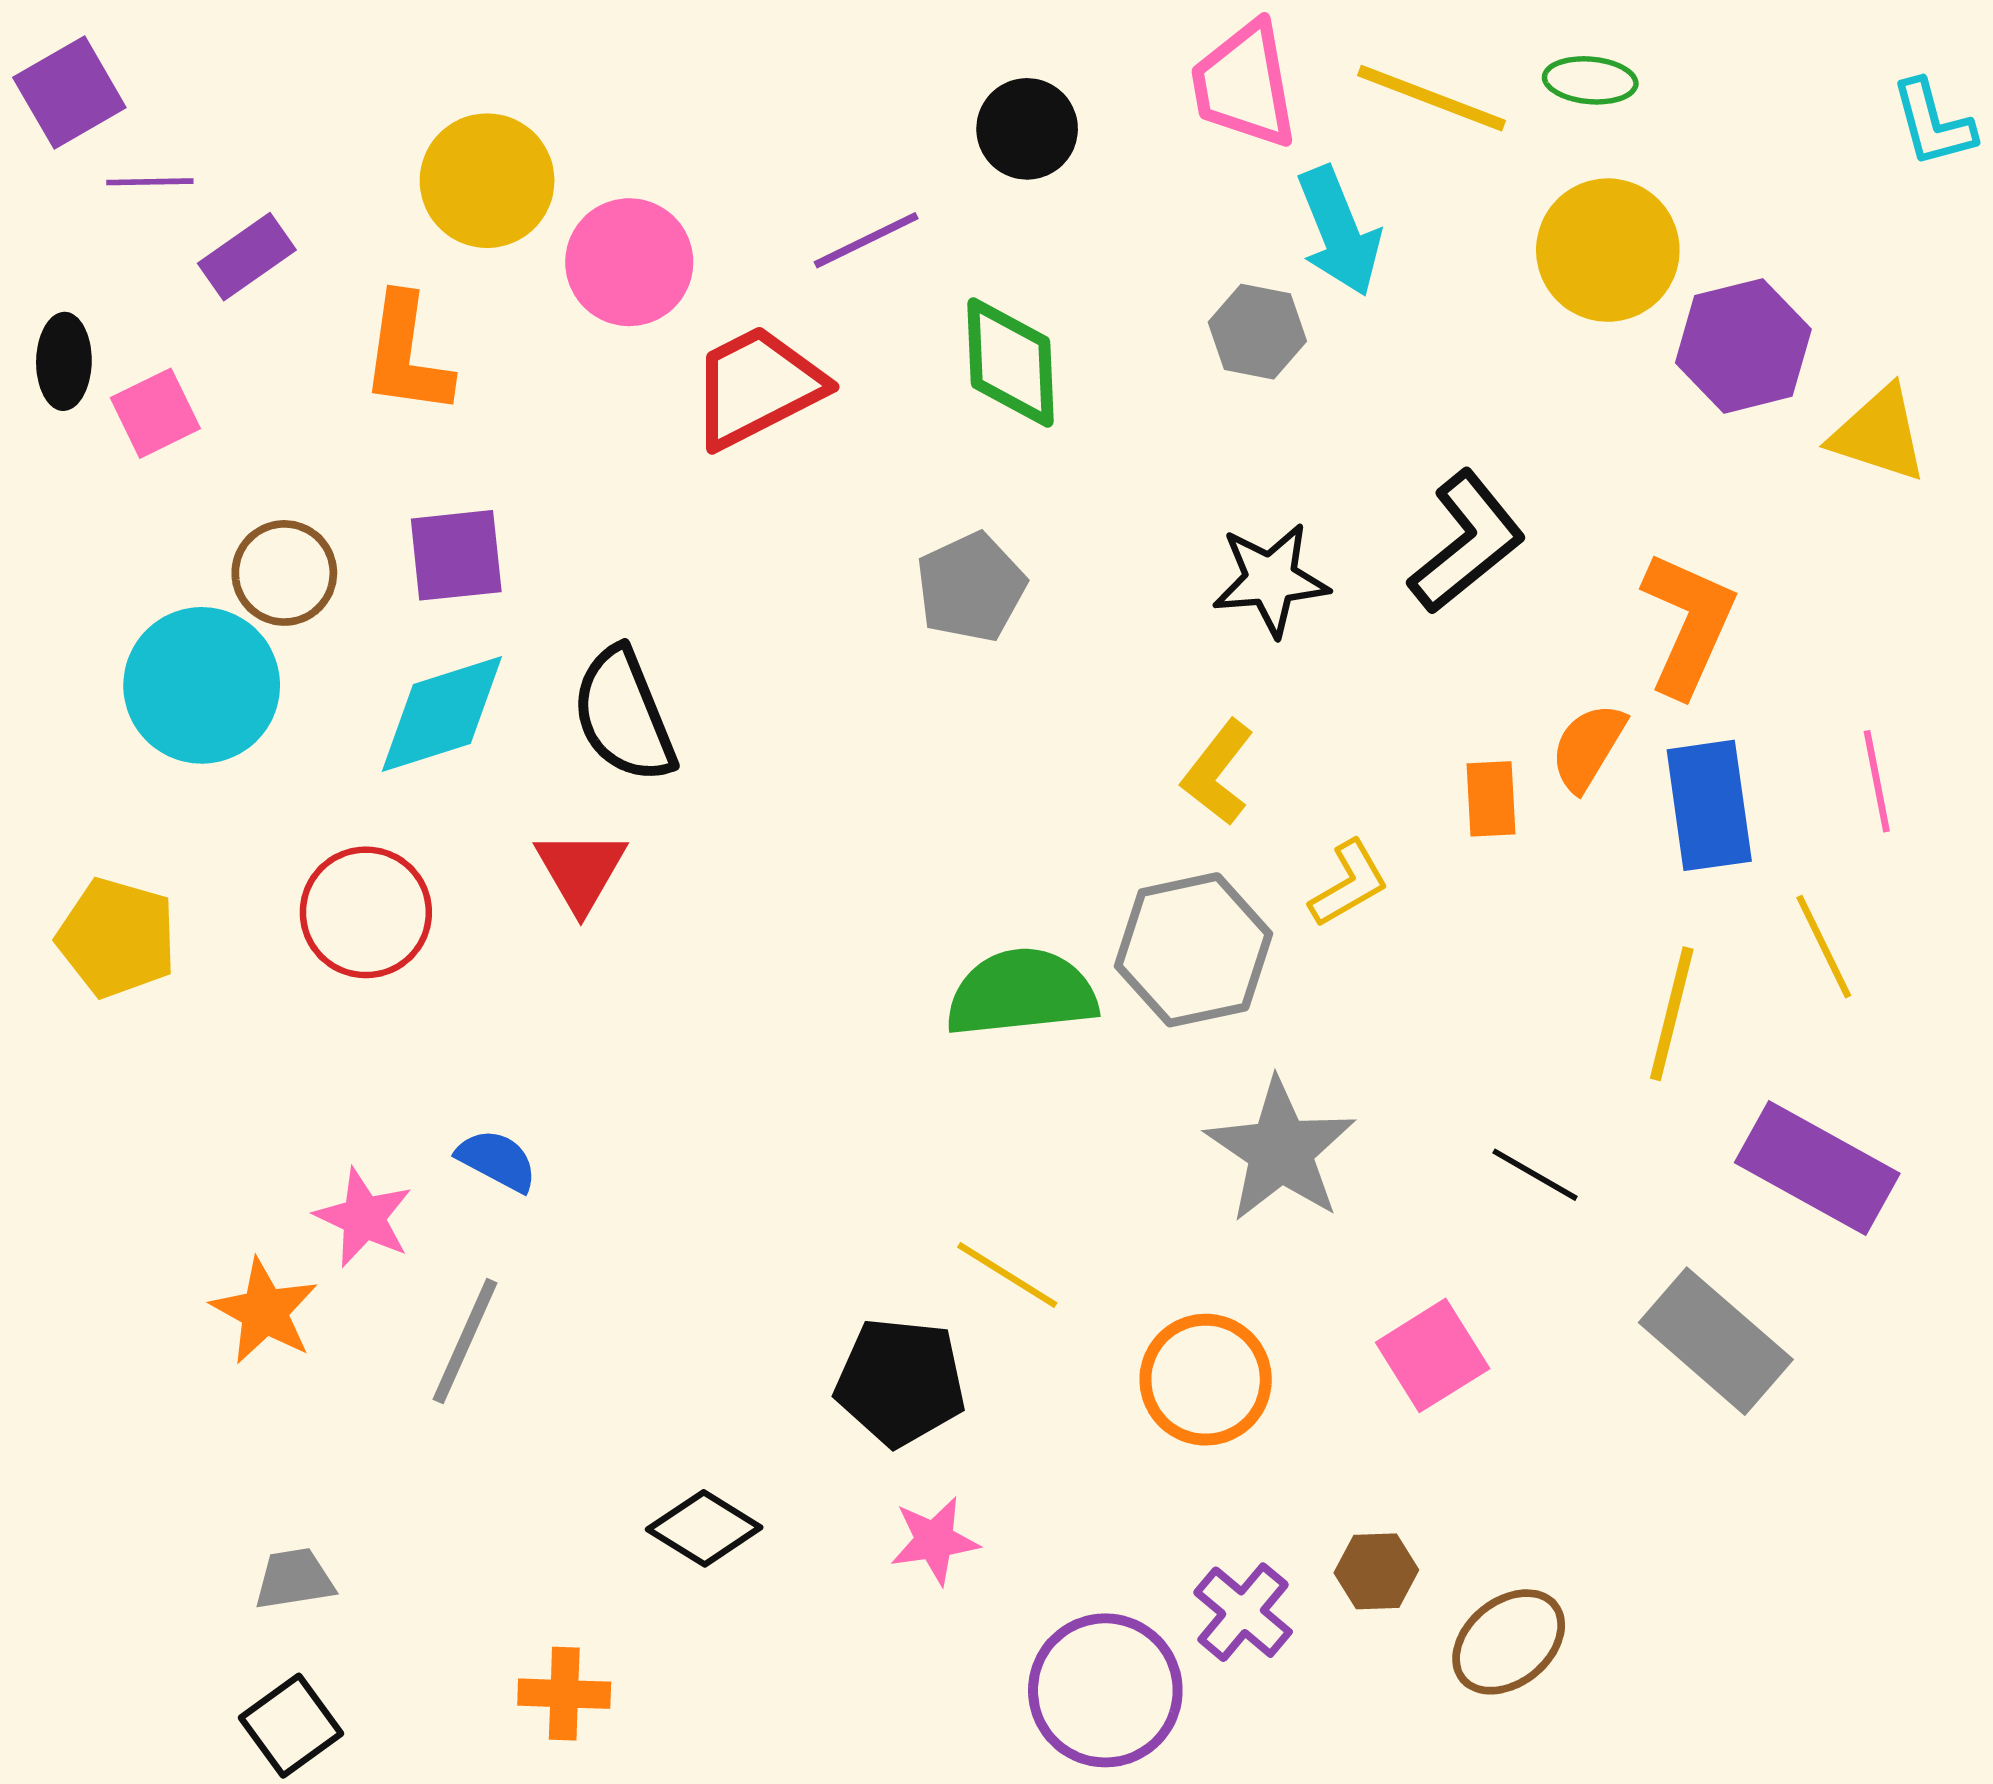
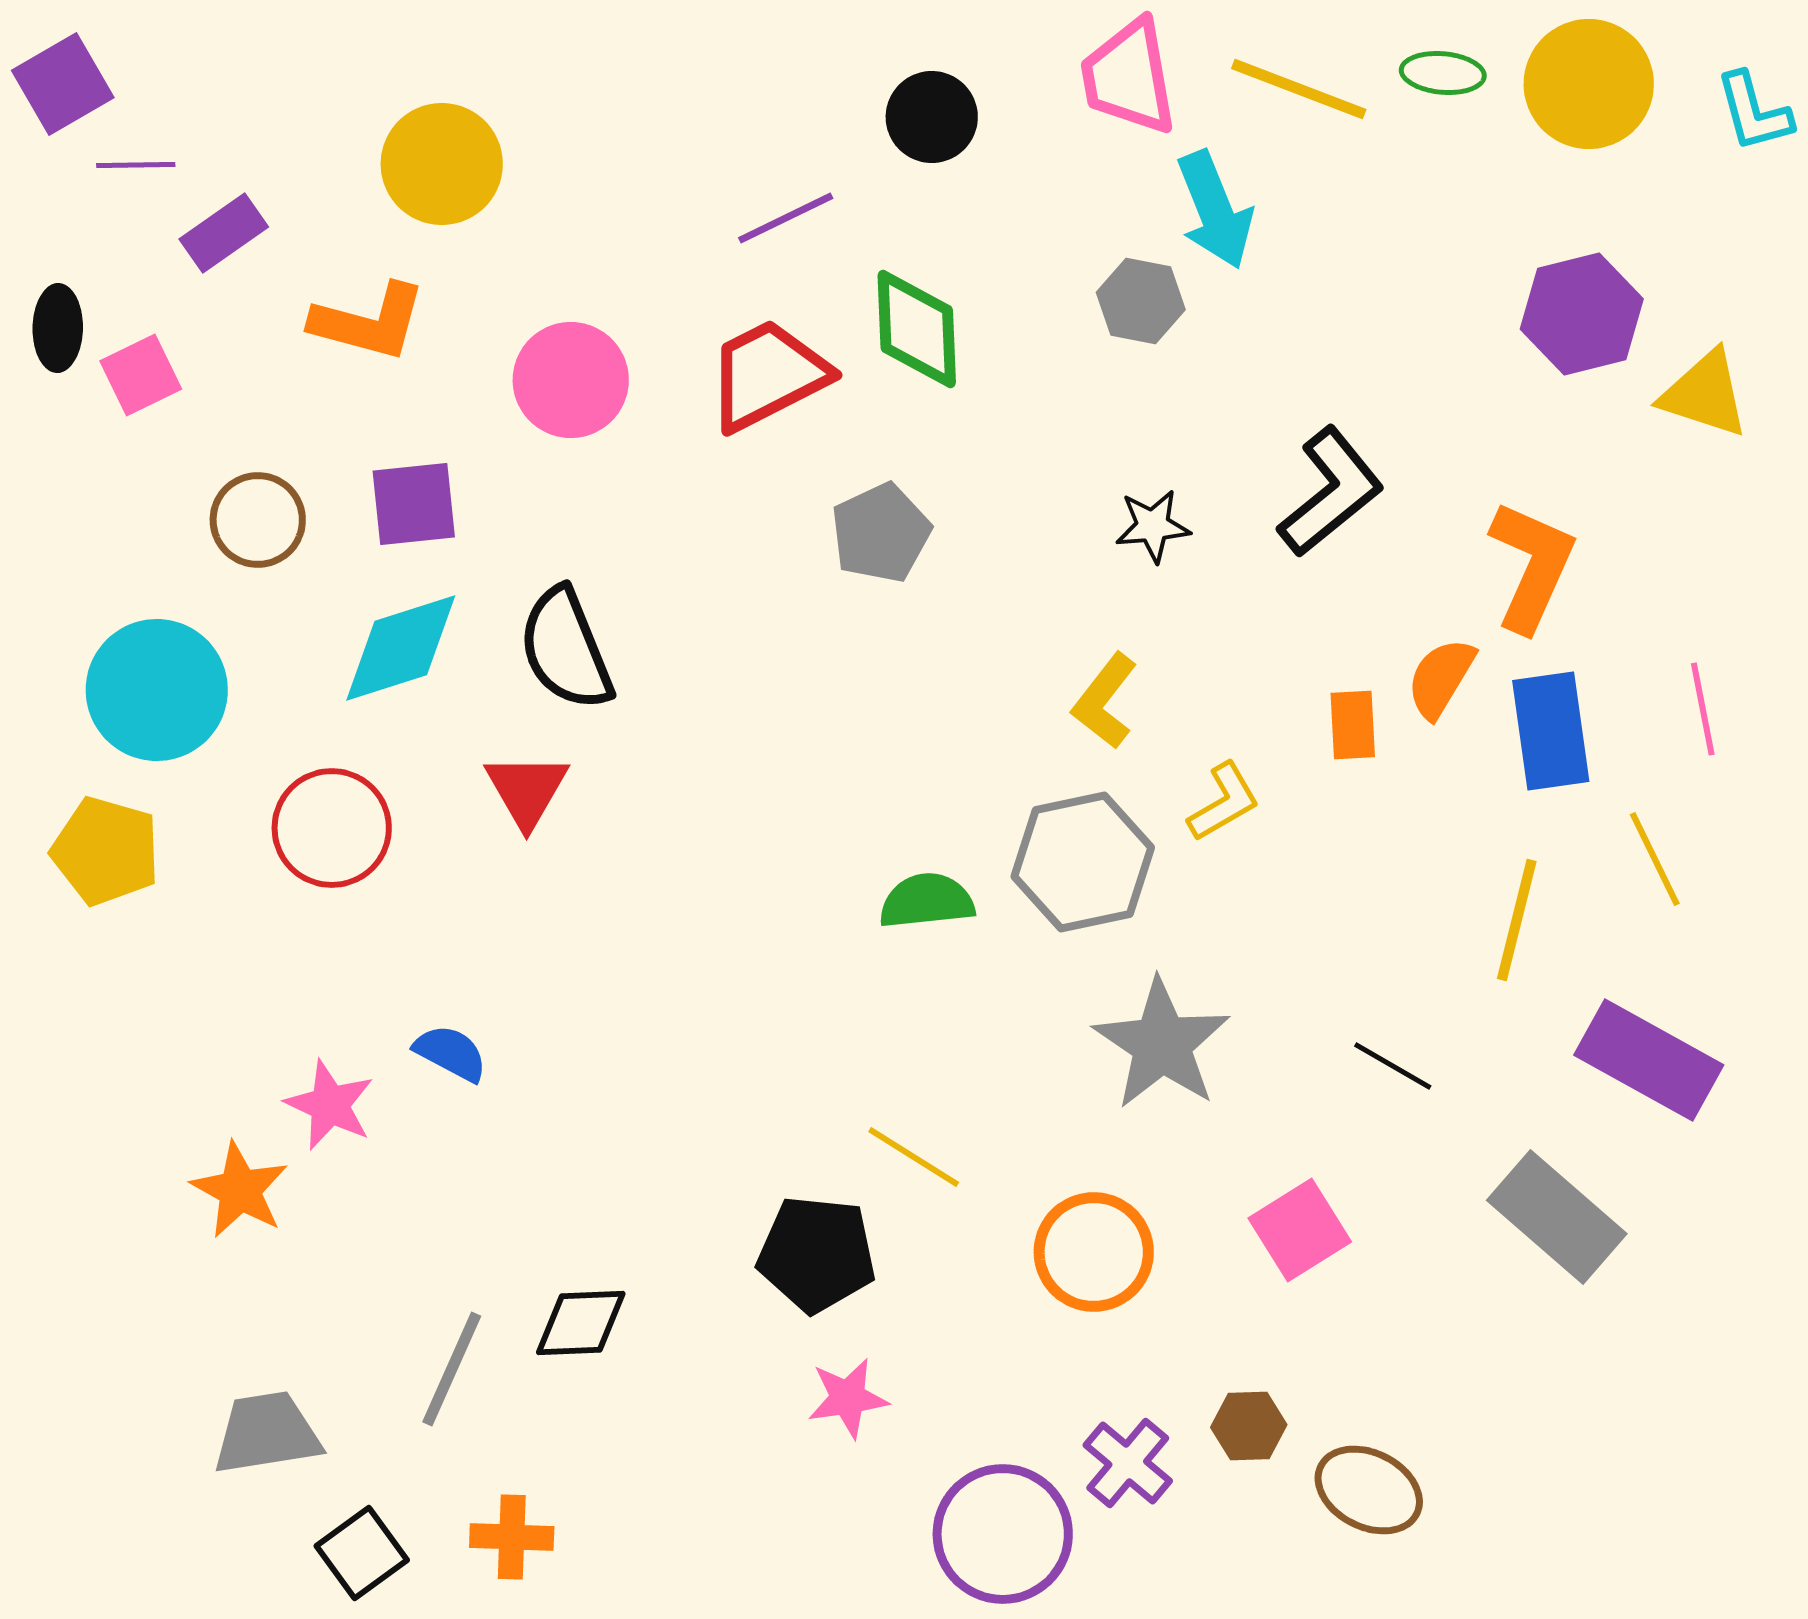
yellow circle: (1608, 250) -> (1589, 84), moved
pink circle: (629, 262) -> (571, 380), moved
orange L-shape: (407, 355) -> (369, 322), turned -83
red trapezoid: (757, 387) -> (768, 375), moved
black star: (1271, 580) -> (1153, 526), size x0.7
cyan circle: (202, 685) -> (157, 690), moved
green semicircle: (1022, 993) -> (927, 901), size x0.7
gray line: (465, 1341) -> (452, 1369), moved
black diamond: (704, 1528) -> (581, 1323), moved, turned -34
gray trapezoid: (294, 1579) -> (267, 1433), size x1.5
brown ellipse: (1509, 1642) -> (1369, 1490), turned 66
black square: (291, 1726) -> (362, 1553), moved

